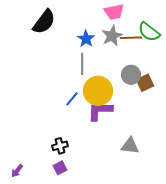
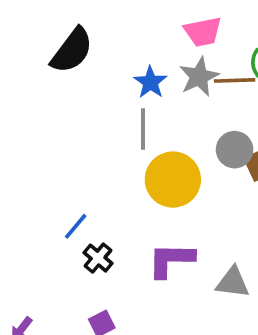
blue line: (72, 99) -> (76, 226), moved
purple L-shape: (100, 111) -> (171, 260), moved
black cross: (60, 146) -> (98, 258), moved, turned -35

